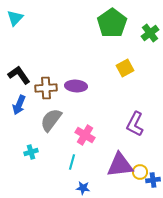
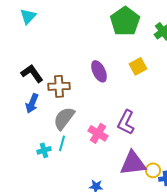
purple ellipse: (76, 86) -> (99, 71), moved, turned 60
purple L-shape: (135, 124) -> (126, 122), moved
cyan line: (72, 162) -> (62, 143), moved

